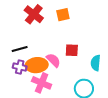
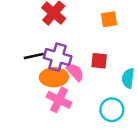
orange square: (63, 15) -> (109, 19), moved
purple cross: (20, 67) -> (58, 57), moved, size x1.5

